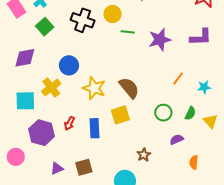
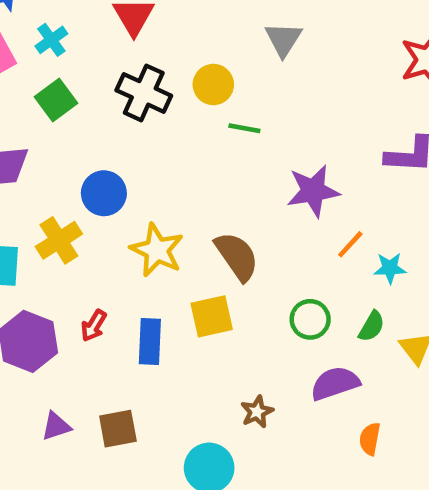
purple star: (160, 40) -> (313, 191), moved
cyan star: (204, 87) -> (390, 268), moved
purple semicircle: (177, 139) -> (335, 383), size x1.5

